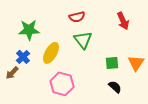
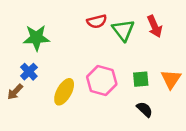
green triangle: (83, 40) -> (123, 30), moved
yellow ellipse: (51, 53) -> (64, 92), moved
pink hexagon: (62, 84) -> (102, 80), moved

